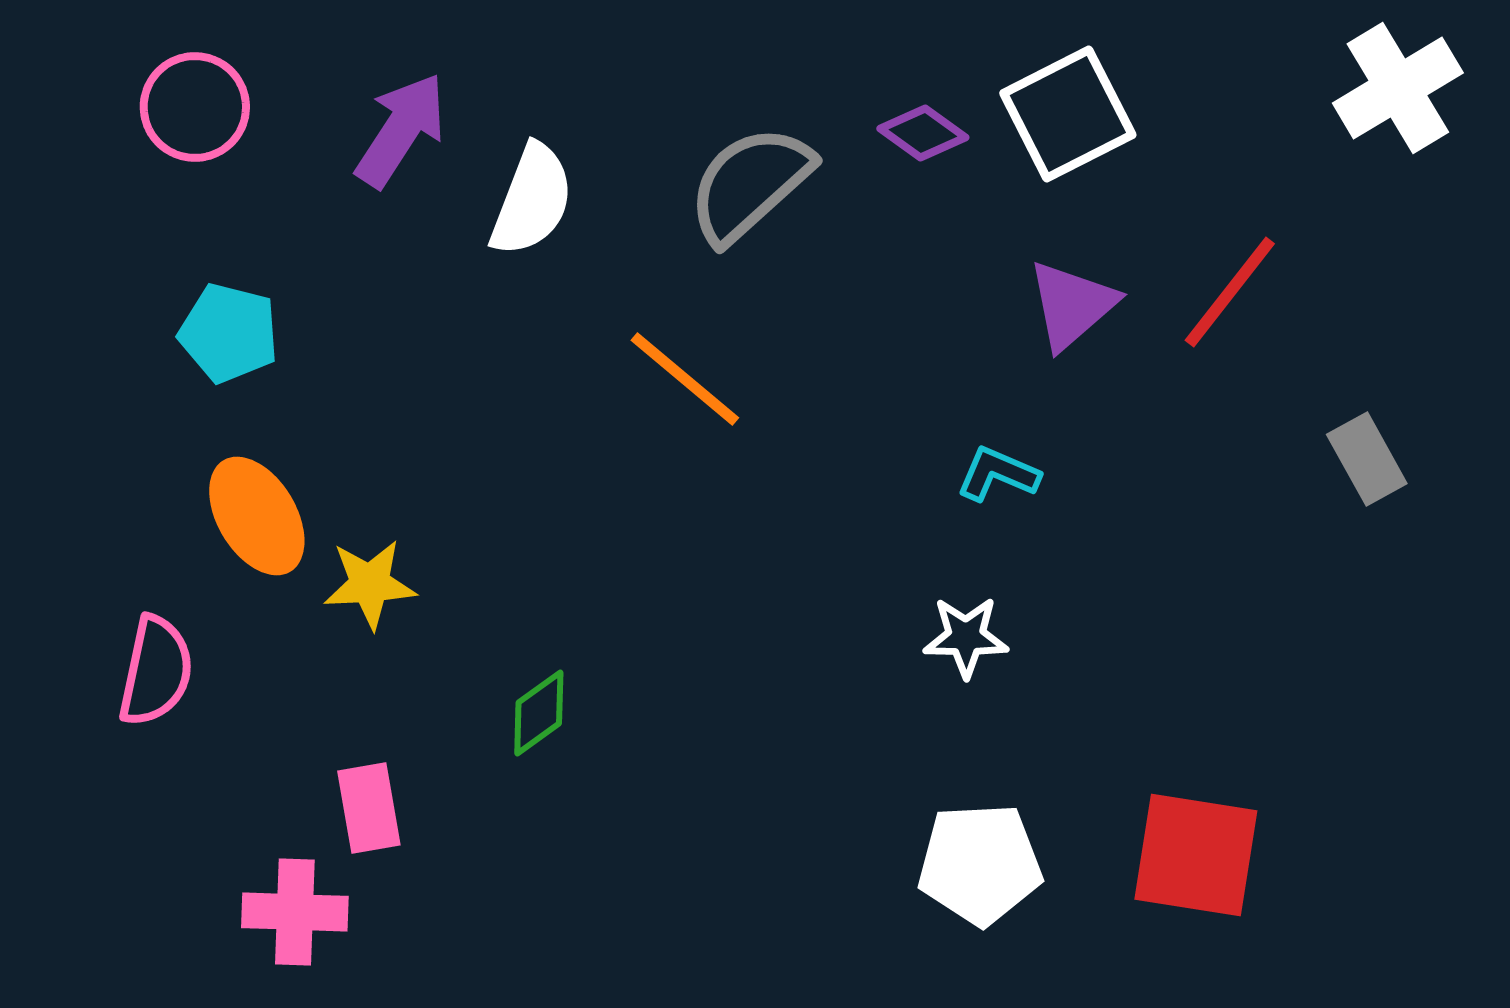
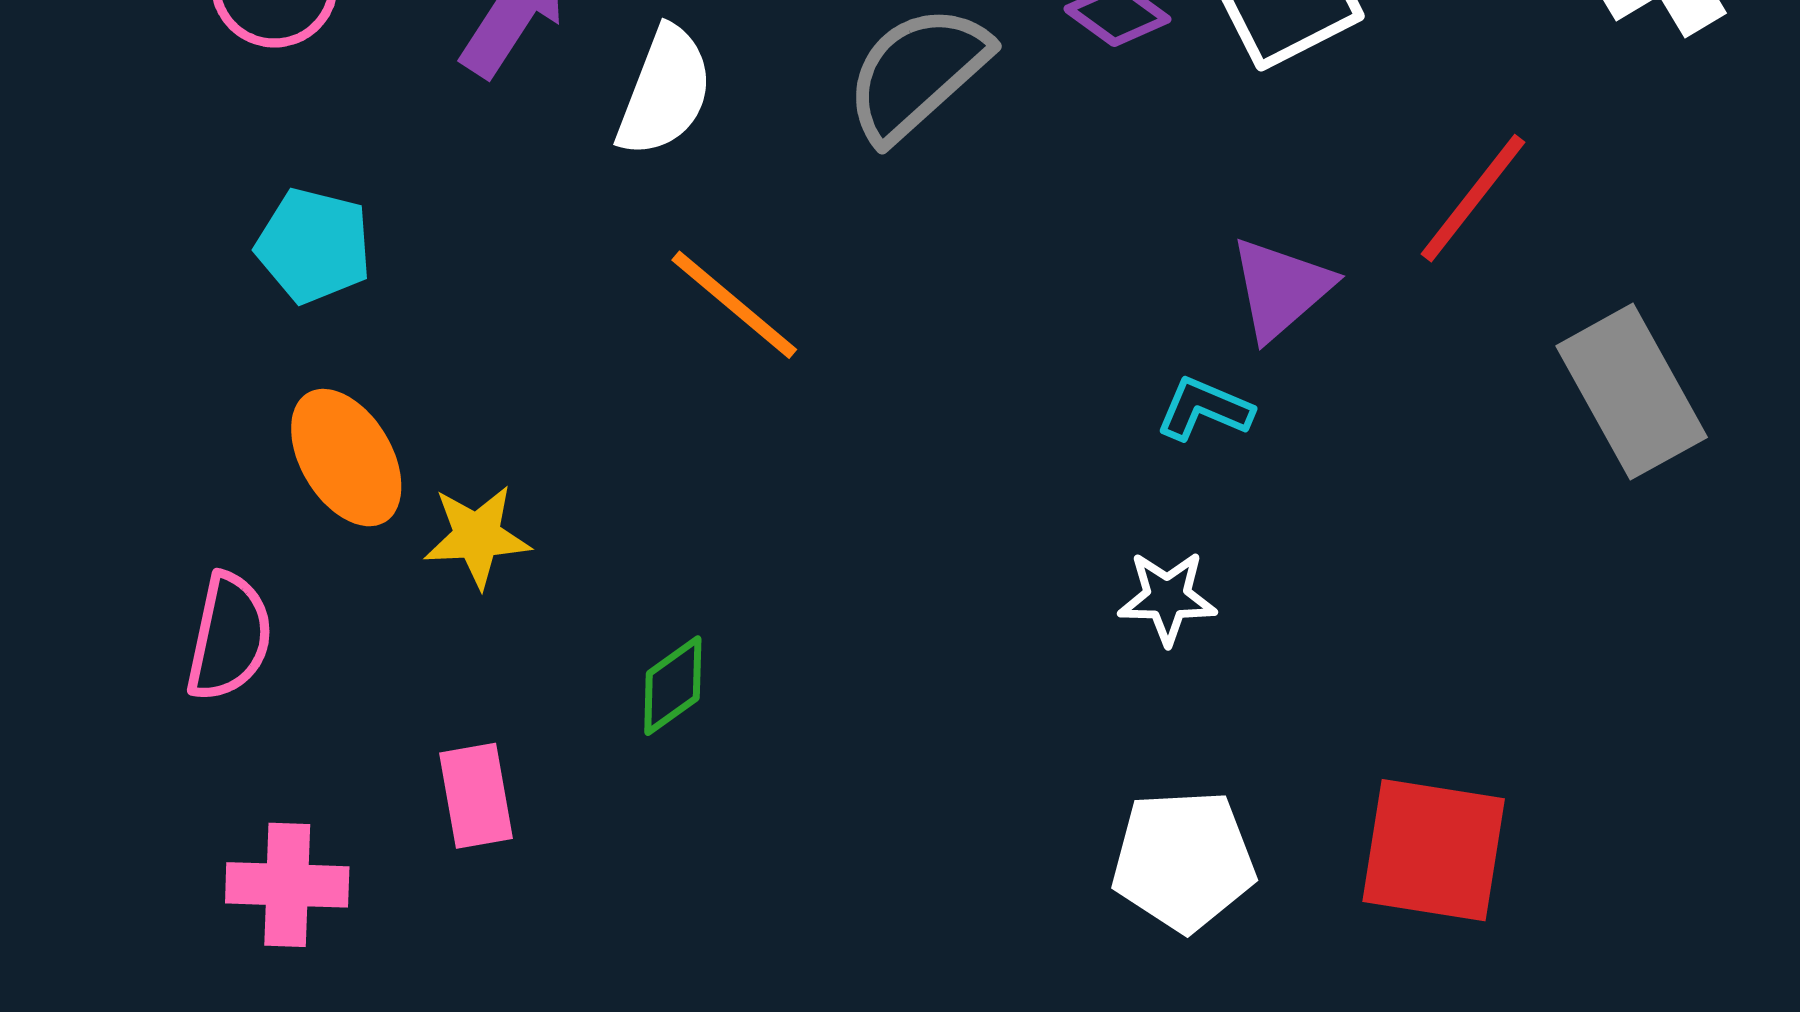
purple triangle: (1072, 305) -> (1281, 288), moved
orange line: (685, 379) -> (734, 305), moved
gray rectangle: (1367, 459) -> (1632, 392), size x1.6
pink cross: (295, 912) -> (287, 885), moved

